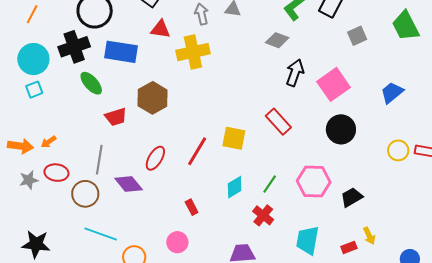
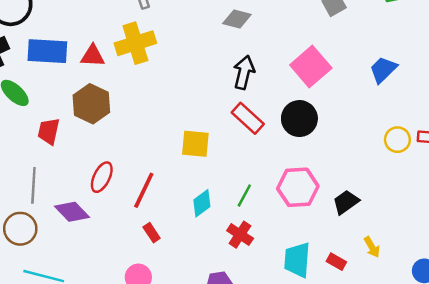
red triangle: (160, 29) -> (93, 56), moved
black arrow: (295, 73) -> (244, 72), moved
red trapezoid: (116, 117) -> (49, 131), turned 125
black circle: (341, 129) -> (299, 119), moved
red line: (197, 151) -> (144, 190), moved
red rectangle: (349, 247) -> (336, 262), moved, turned 56

